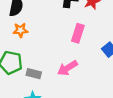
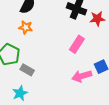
pink arrow: (67, 68) -> (82, 76), moved

